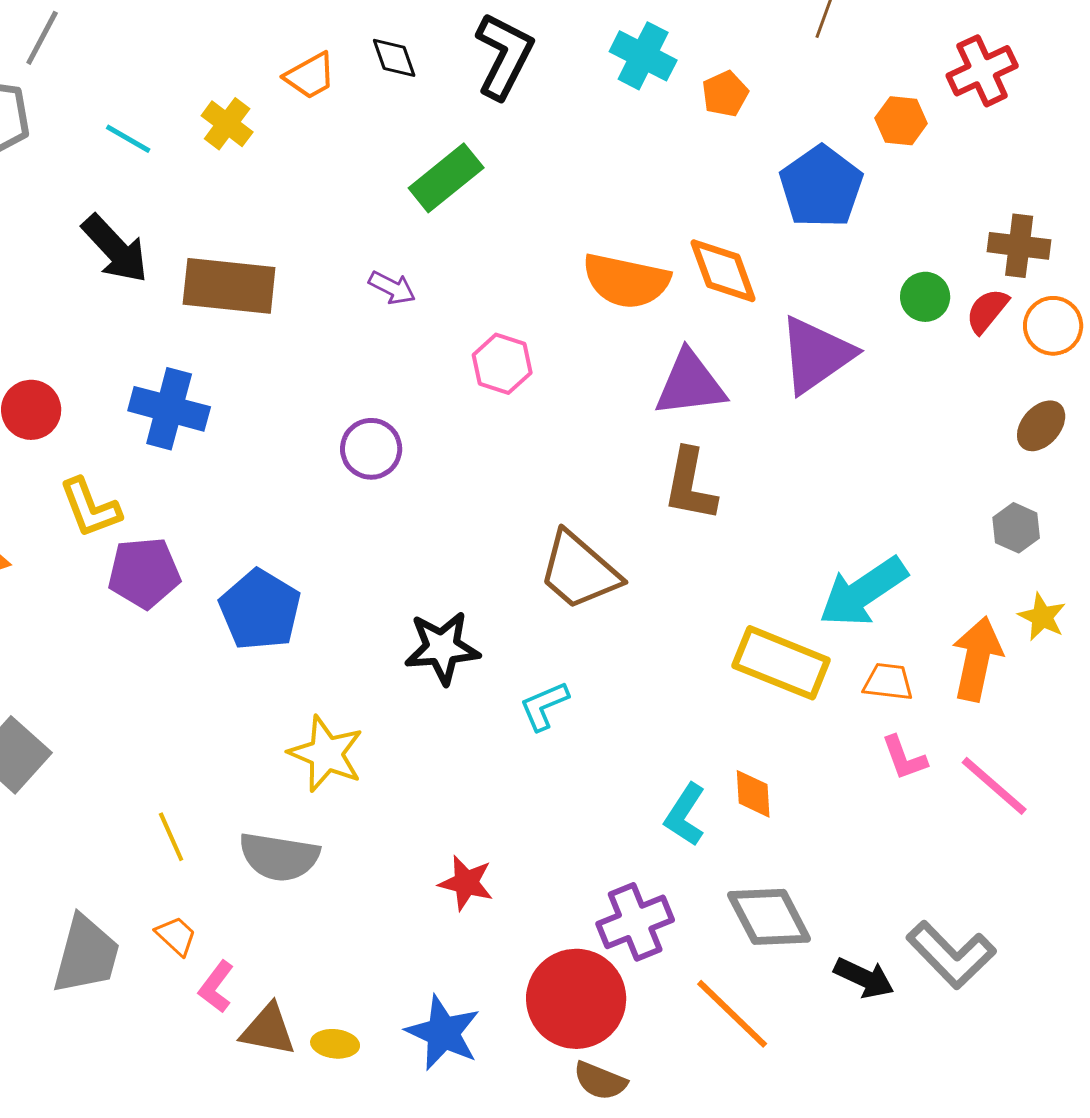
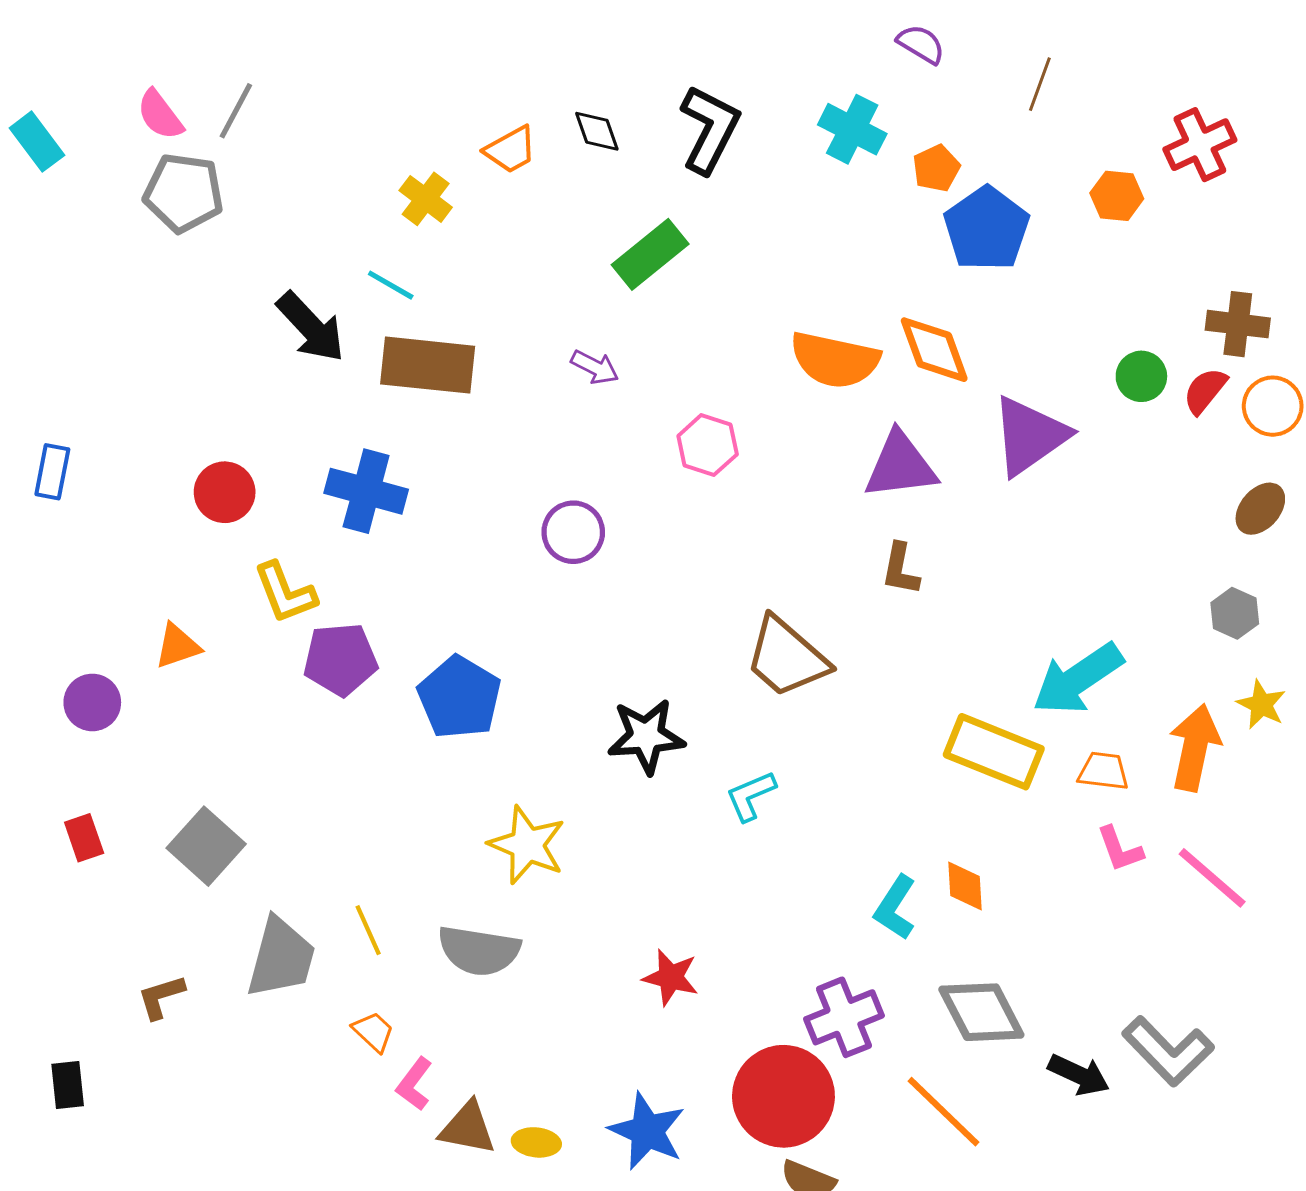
cyan line: (128, 139) -> (391, 285), moved
blue pentagon: (821, 187) -> (987, 229), moved
brown L-shape: (690, 485) -> (900, 569), size x0.7
gray trapezoid: (86, 955) -> (281, 958), moved

